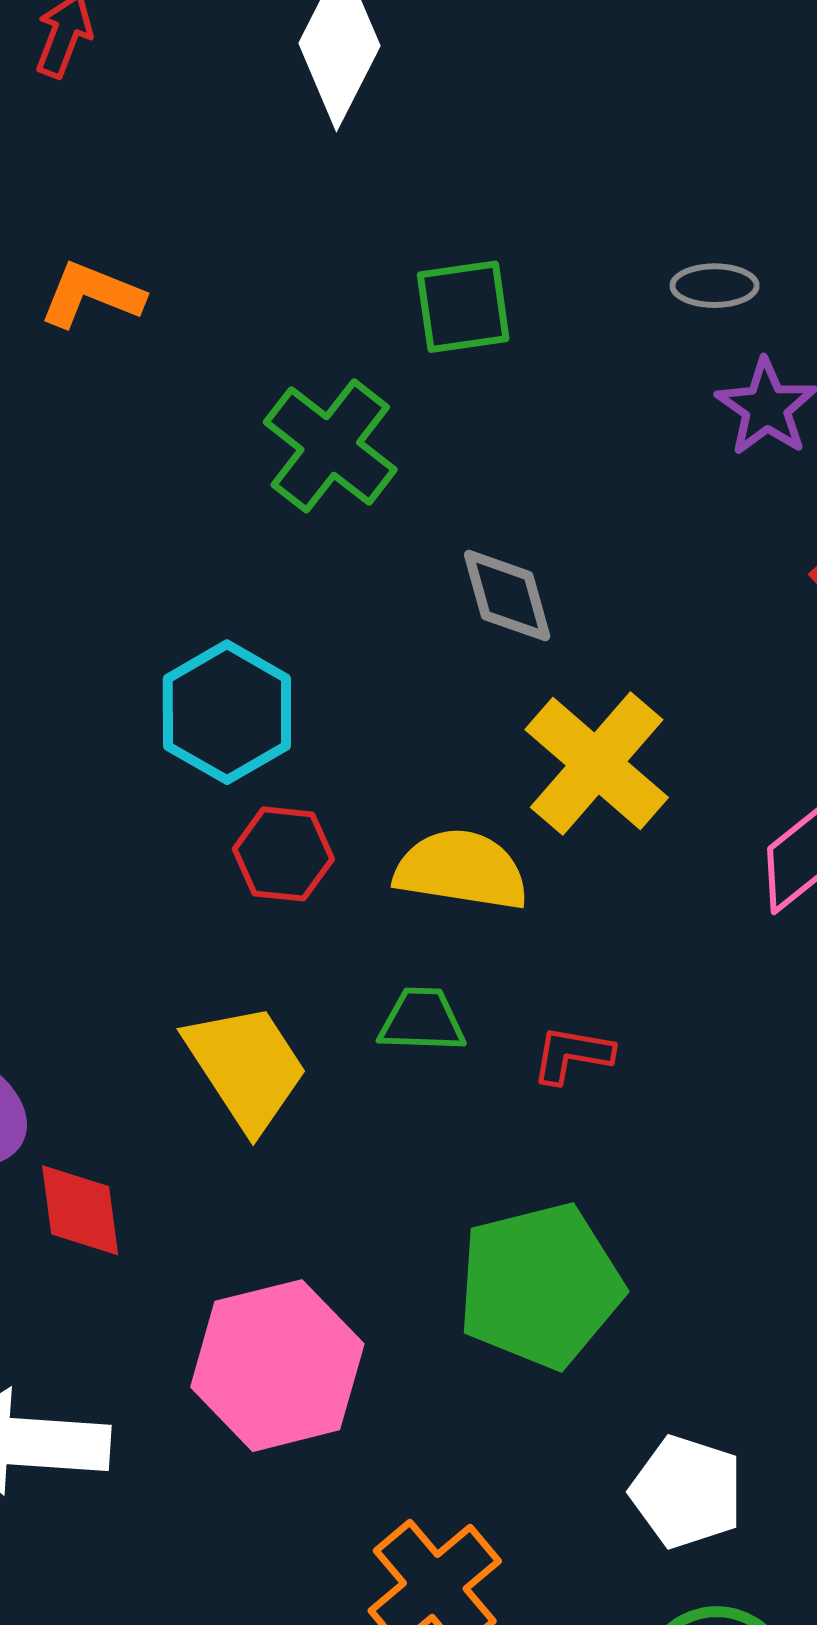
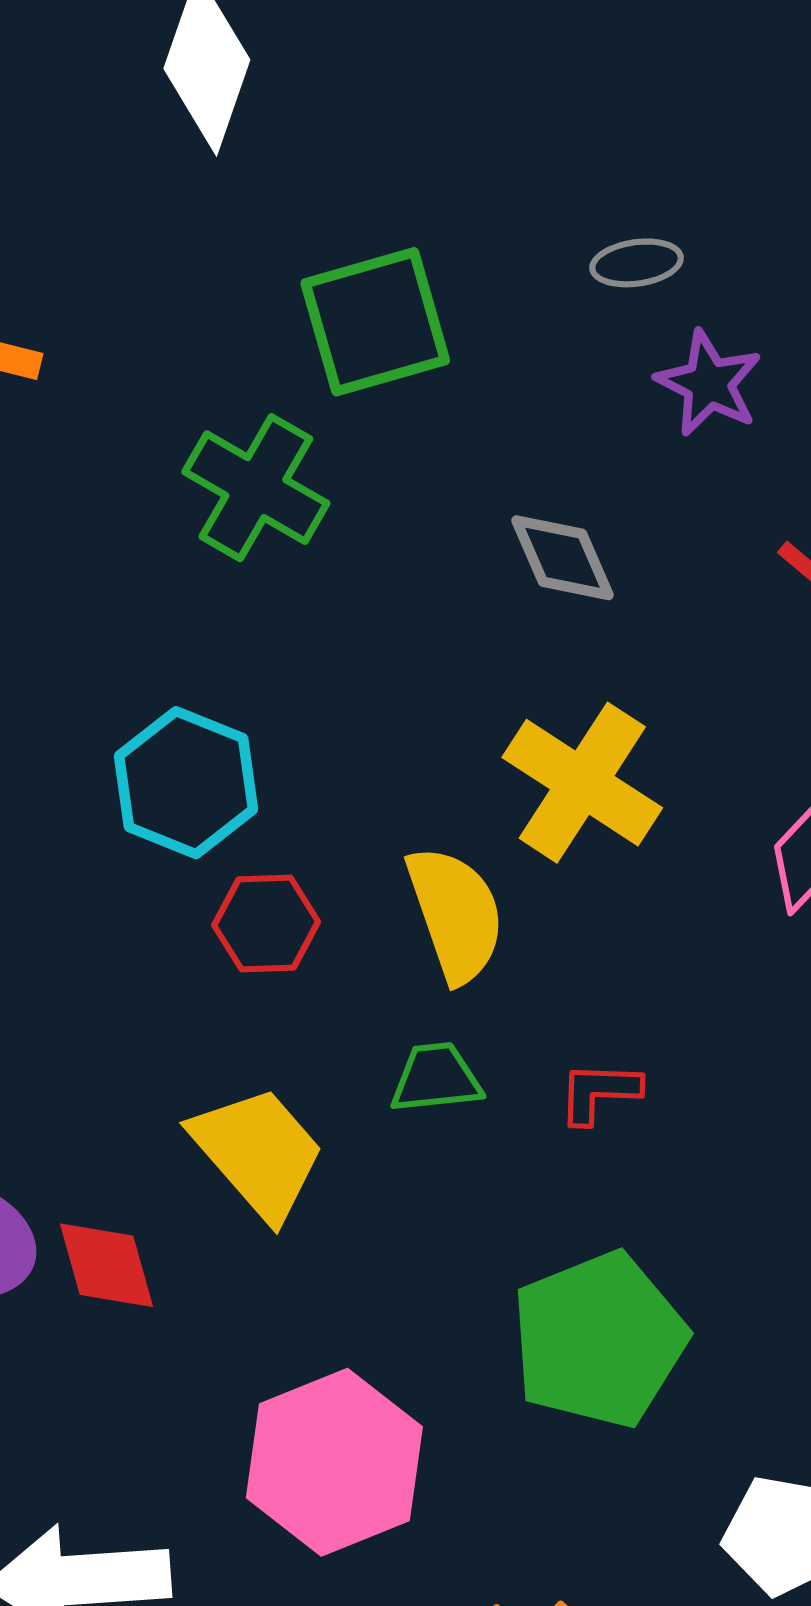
green square: (463, 307) -> (375, 322), size x1.4
gray diamond: (507, 596) -> (562, 558), moved
yellow semicircle: (461, 870) -> (456, 914), turned 70
red diamond: (80, 1210) -> (107, 1265), moved

